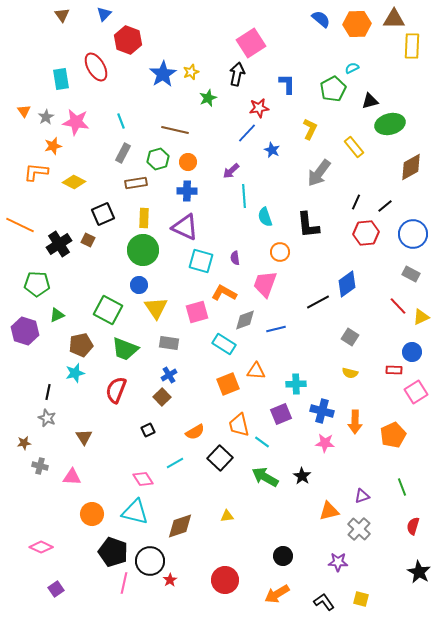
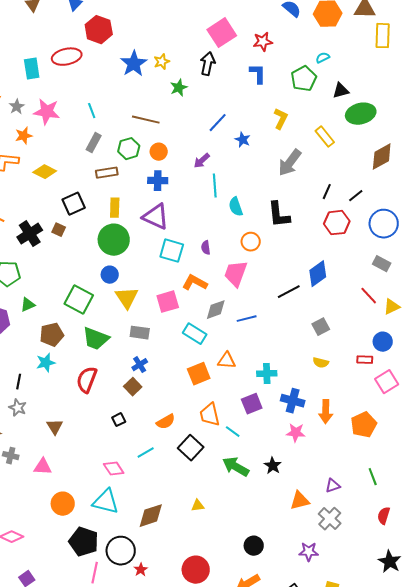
red ellipse: (96, 67) -> (67, 57), turned -72
red star: (259, 108) -> (263, 42), moved
gray square: (350, 337) -> (321, 327), turned 30

